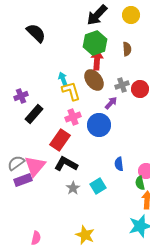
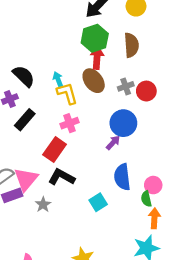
black semicircle: (36, 33) -> (24, 76), moved
brown semicircle: (127, 49) -> (131, 45), size x1.5
purple arrow: (111, 103) -> (113, 143), moved
blue circle: (99, 125) -> (123, 123), moved
blue semicircle: (119, 164) -> (122, 177), size x1.6
gray star: (73, 188) -> (43, 205), moved

